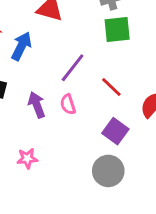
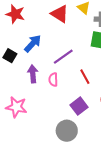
blue arrow: (21, 46) -> (33, 44), moved
pink star: (27, 158) -> (16, 107), size x1.5

